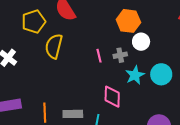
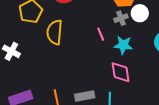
gray cross: (120, 55) -> (121, 18), moved
cyan star: (135, 75) -> (123, 45), moved, turned -30

